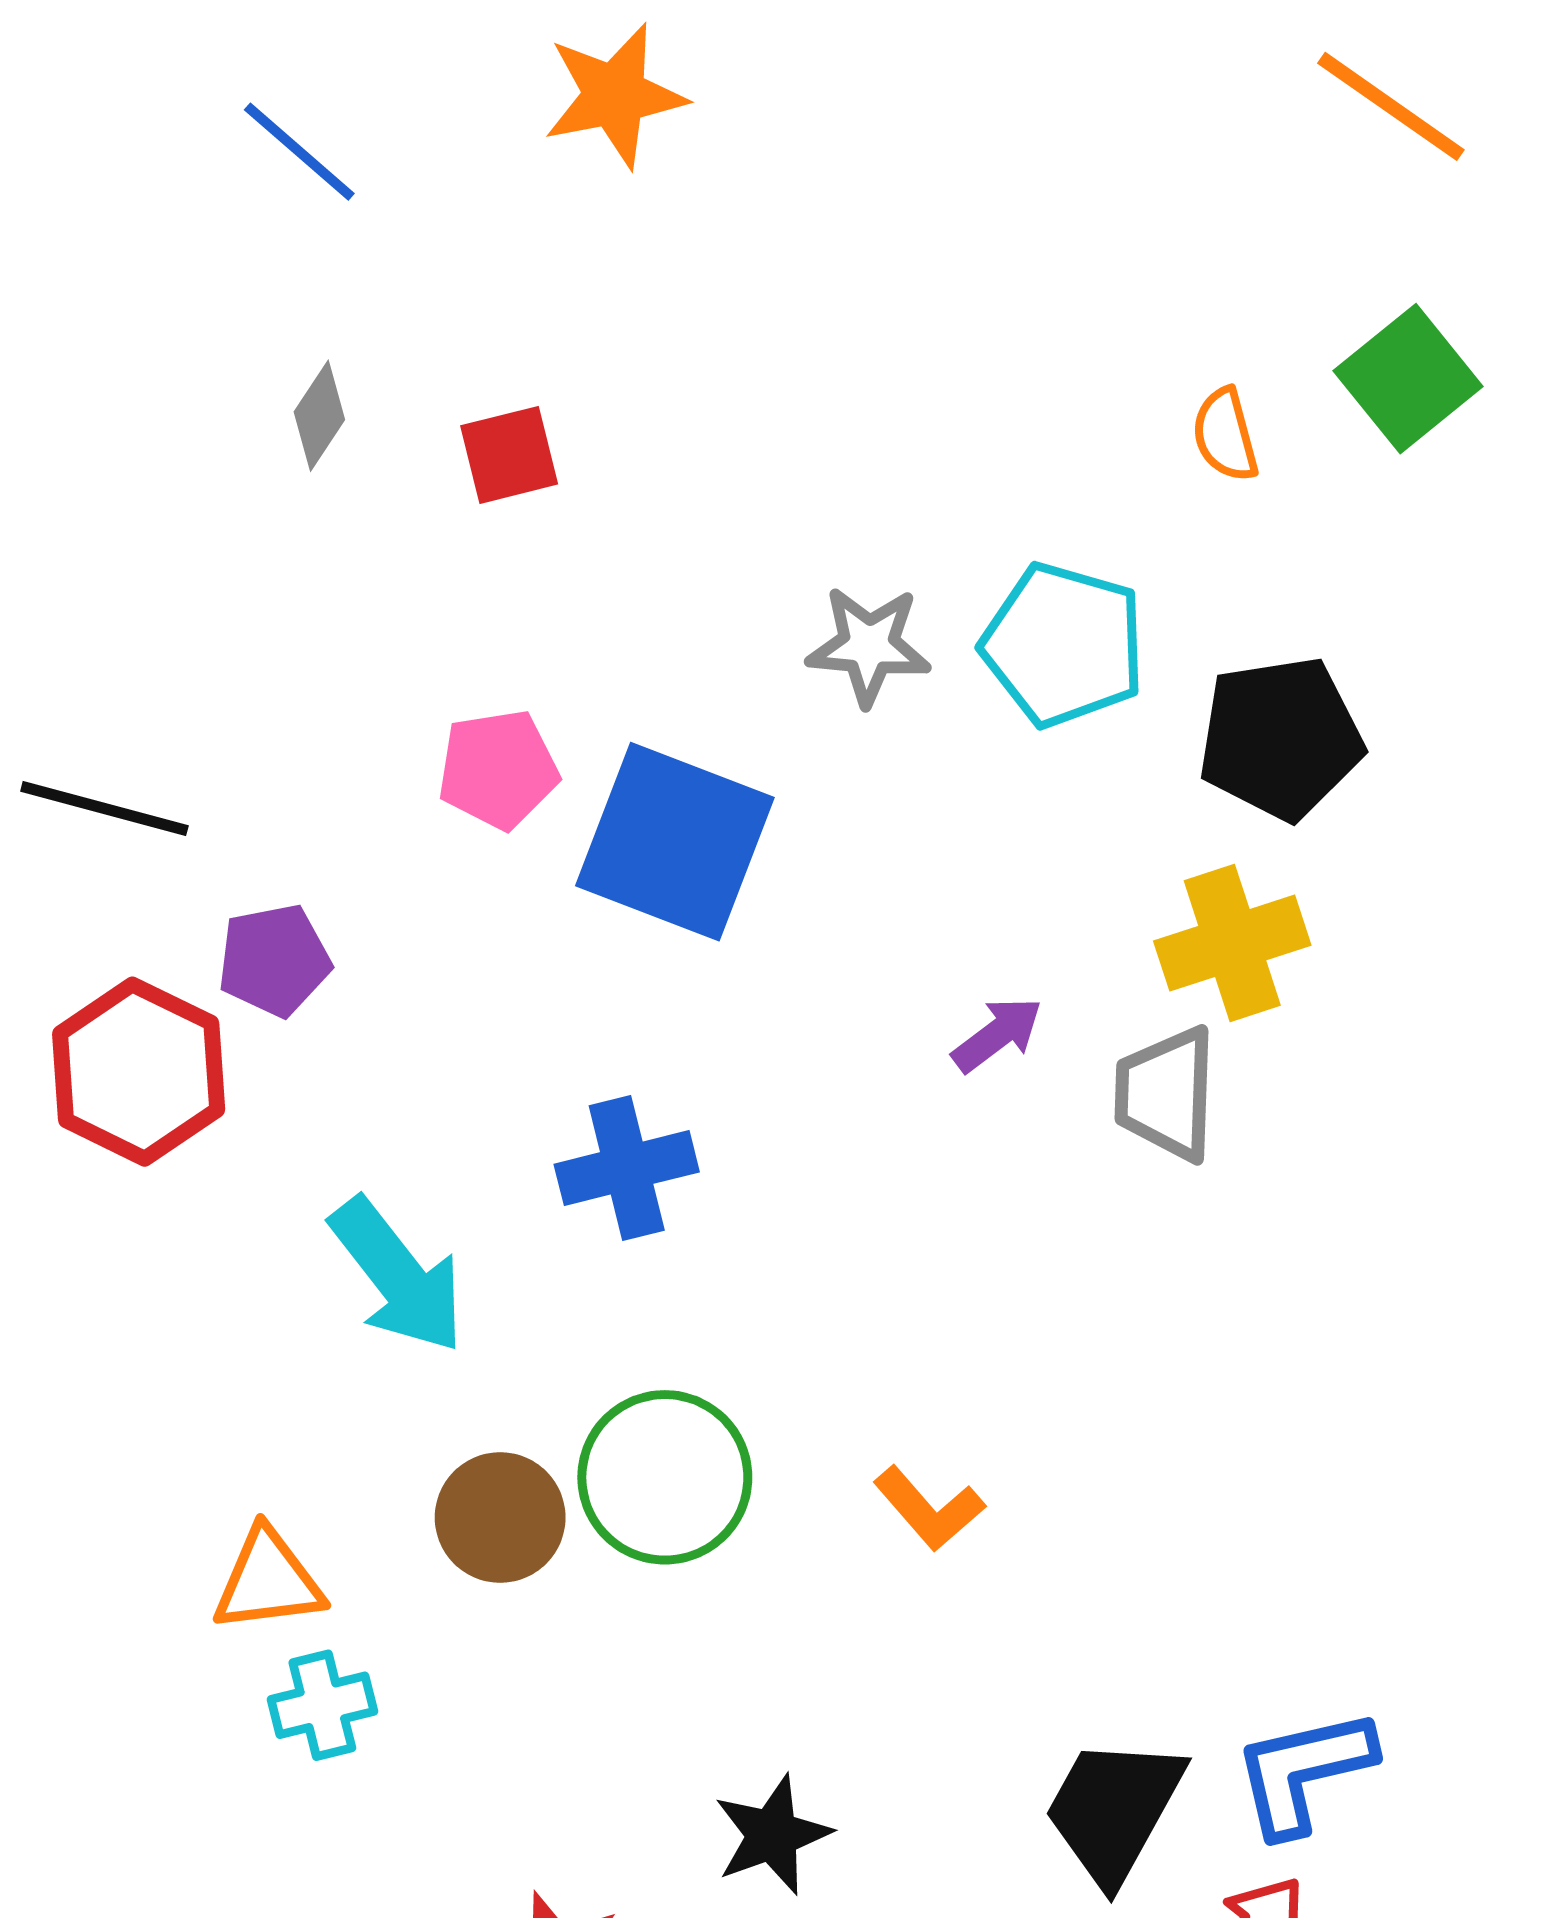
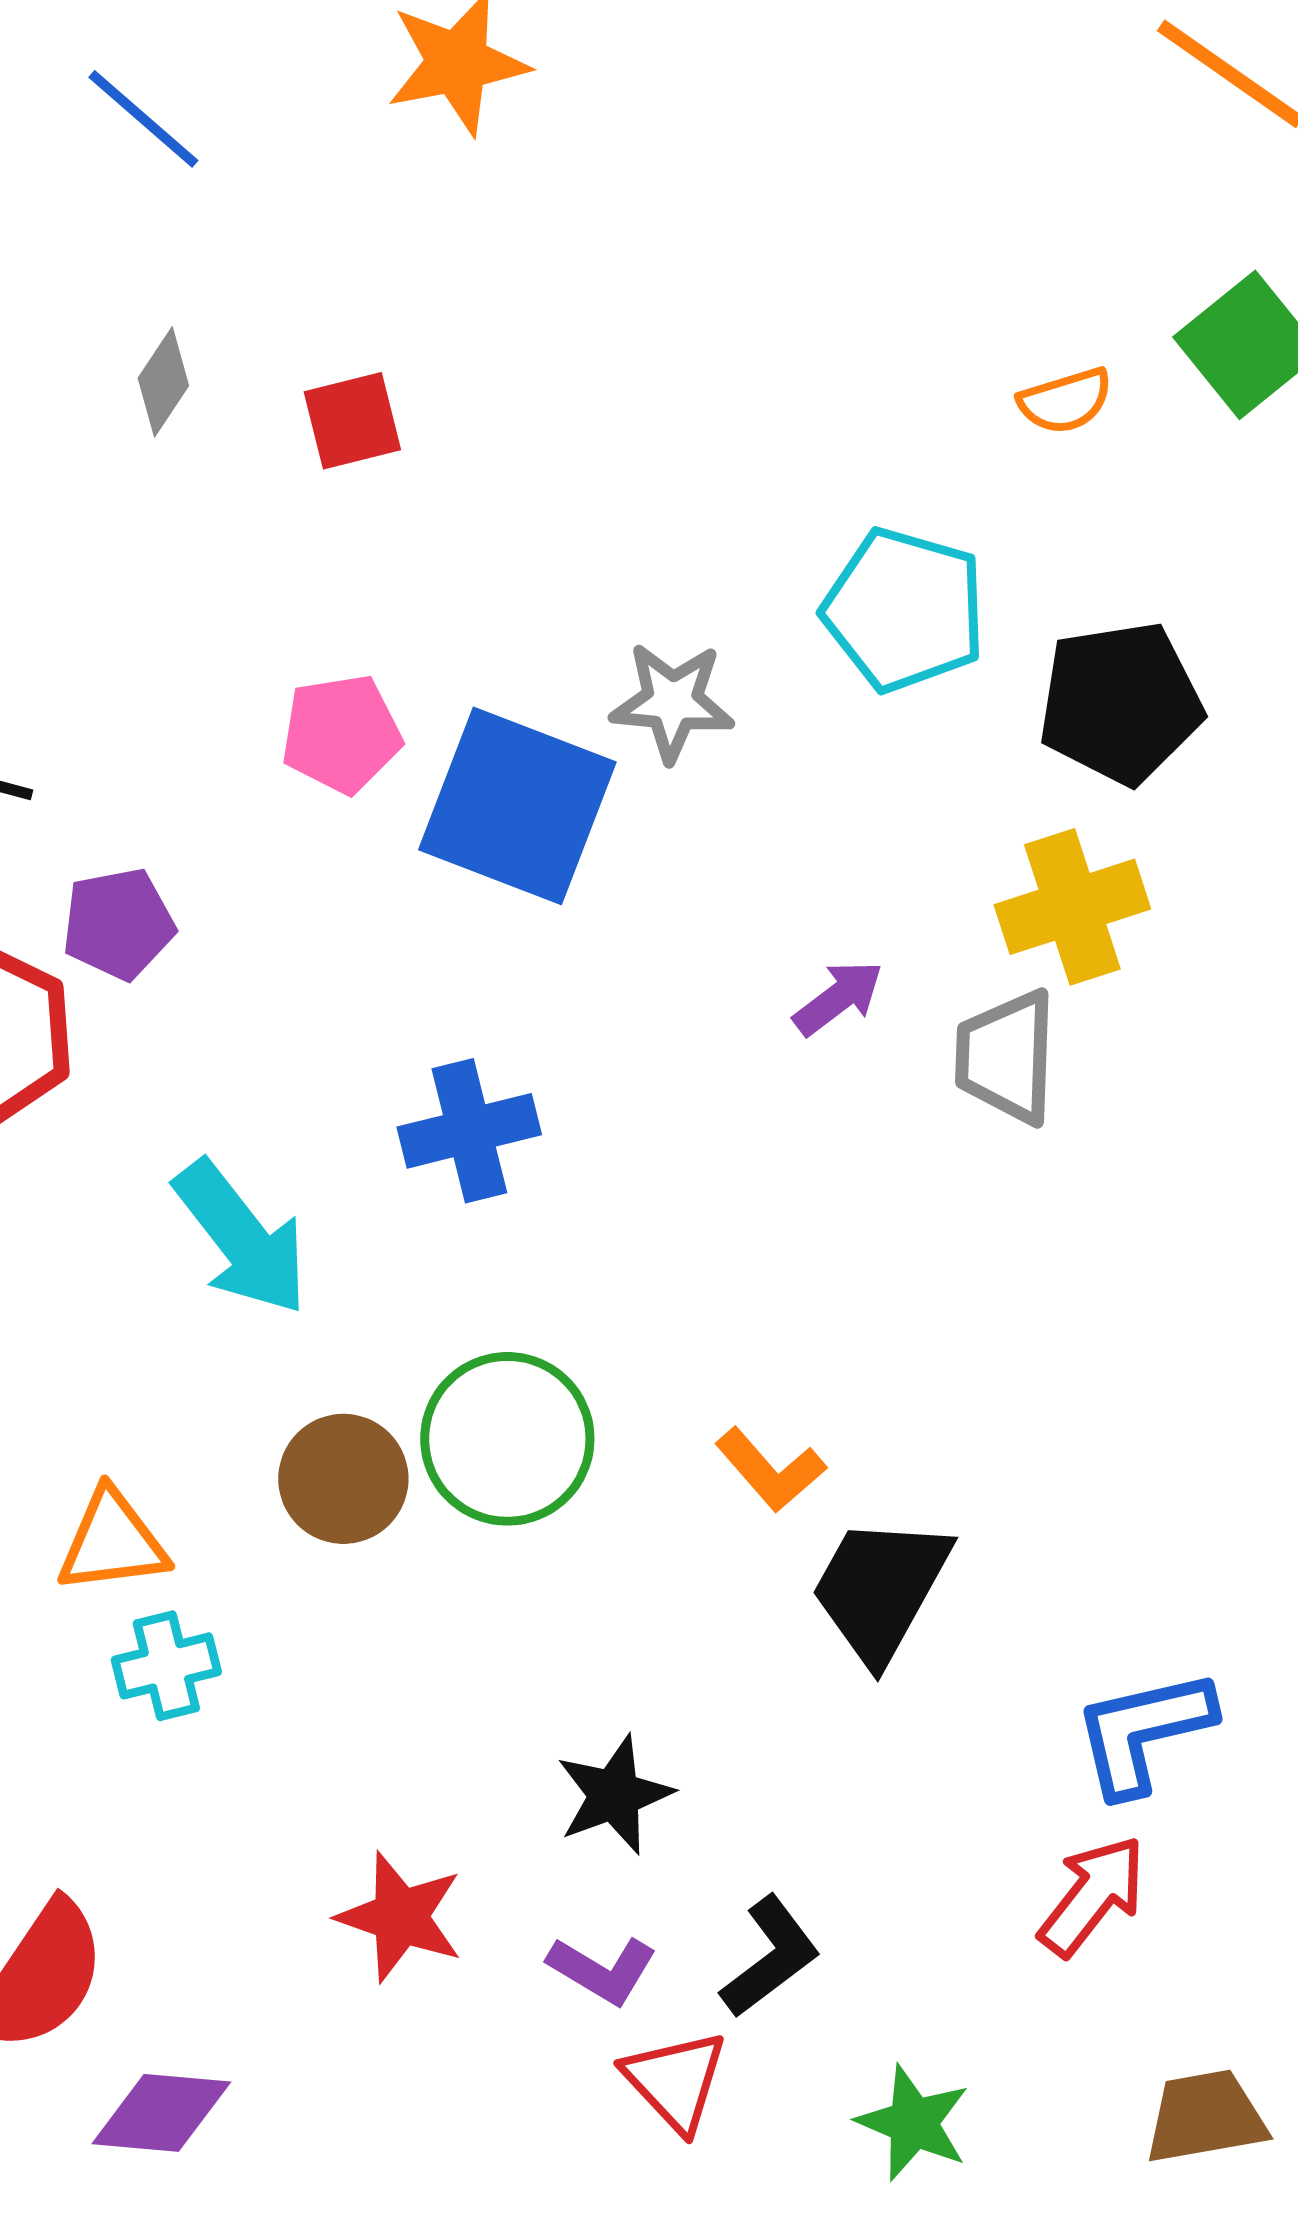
orange semicircle: (1225, 435) -> (1065, 401), turned -92
gray star: (869, 646) -> (672, 702), moved
black trapezoid: (1114, 1810) -> (880, 1589), moved

